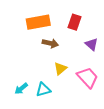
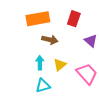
cyan arrow: (21, 89) -> (40, 63), moved, turned 128

